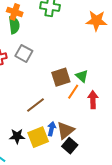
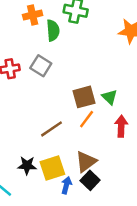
orange cross: (15, 12) -> (33, 15), turned -35
green semicircle: (14, 25) -> (53, 30), moved
orange line: (73, 92) -> (87, 119), moved
blue arrow: (51, 129) -> (66, 185), moved

